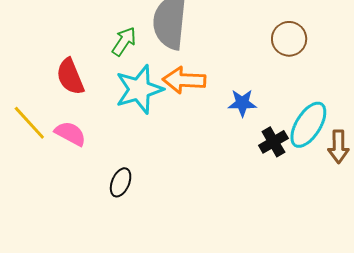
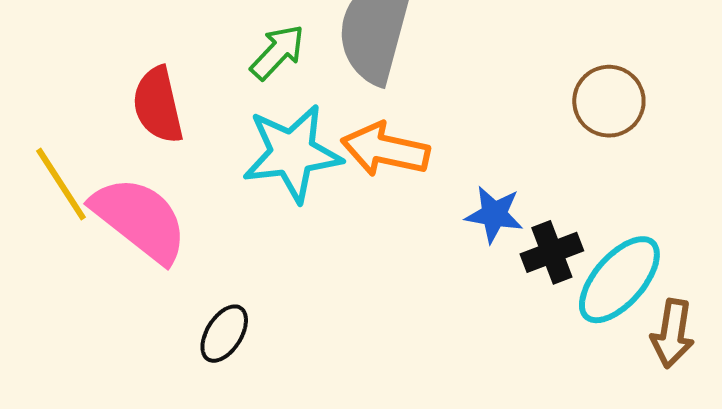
pink semicircle: (70, 134) -> (140, 219), size x1.6
black cross: (273, 142) -> (552, 252), moved

